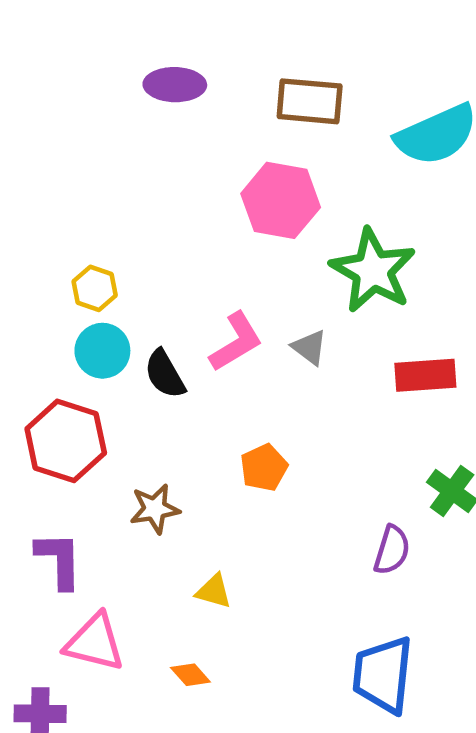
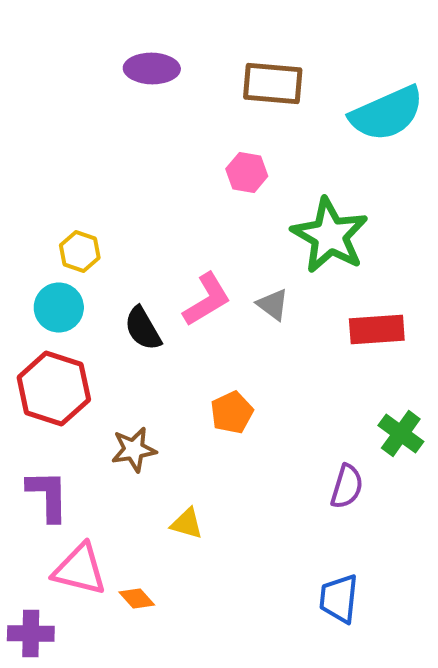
pink hexagon: (281, 200) -> (247, 172), size x0.6
cyan circle: (102, 351) -> (59, 308), moved
orange diamond: (190, 675) -> (137, 598), moved
blue trapezoid: (383, 675) -> (339, 598), size x0.7

